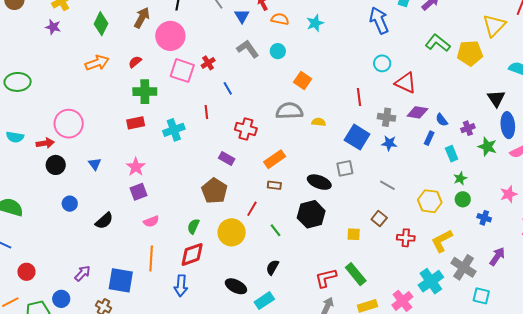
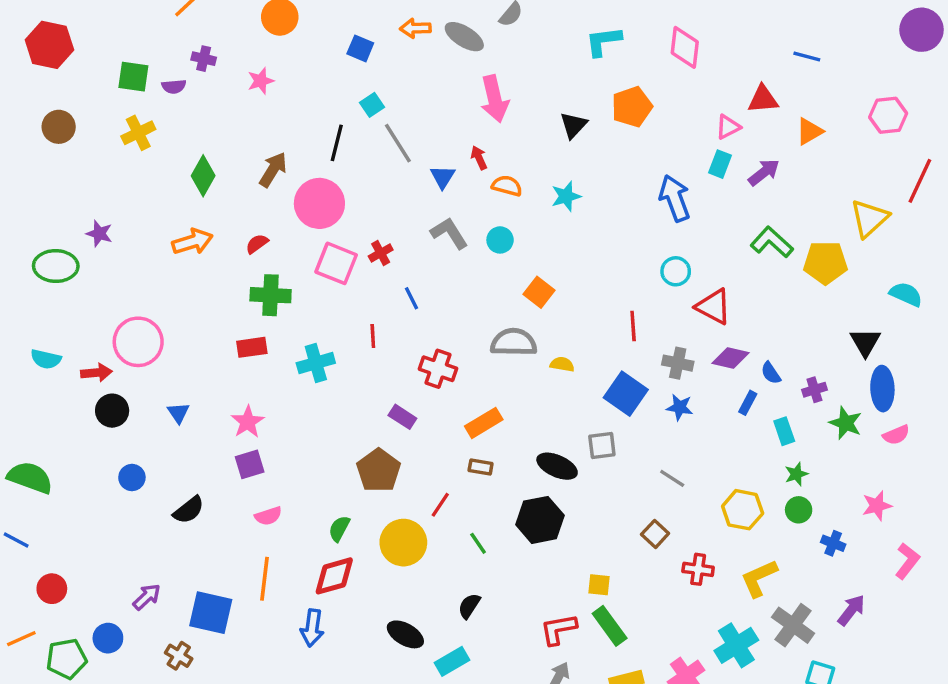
purple star: (53, 27) -> (99, 233), moved
yellow square: (354, 234) -> (599, 585), moved

